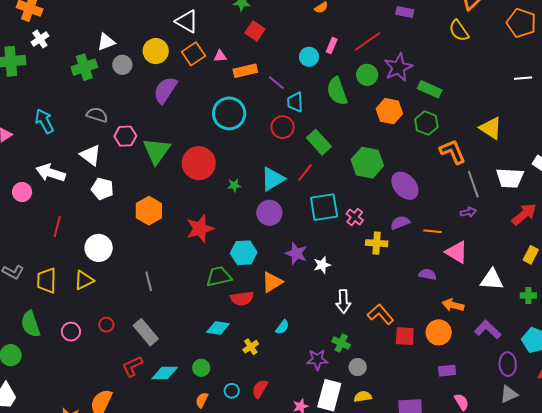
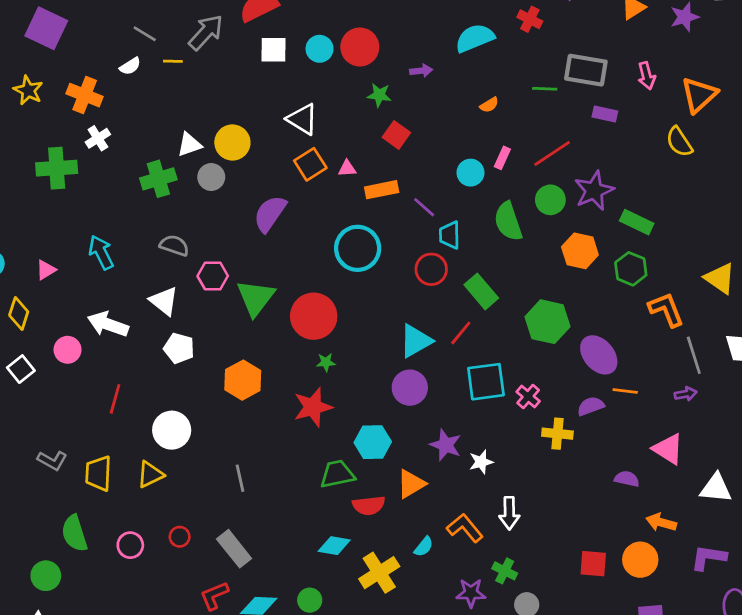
yellow circle: (156, 51) -> (232, 142), moved
green star: (234, 185) -> (326, 362), moved
orange line: (432, 231) -> (625, 391), moved
orange L-shape: (381, 314) -> (465, 528), moved
purple L-shape: (488, 330) -> (708, 557), turned -36
yellow cross: (251, 347) -> (379, 573), size x1.8

